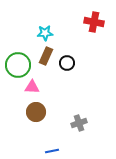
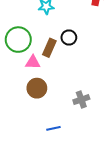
brown rectangle: (46, 56) -> (49, 48), moved

